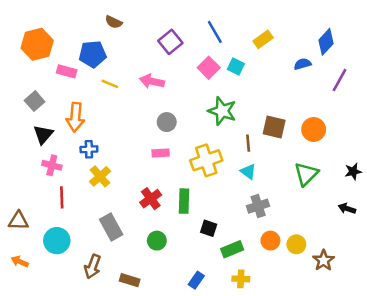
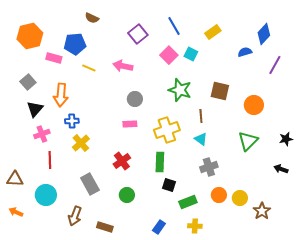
brown square: (274, 127) -> (220, 91), moved
pink cross: (52, 165) -> (42, 134), turned -35
green rectangle: (184, 201) -> (160, 162), moved

